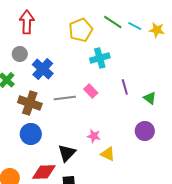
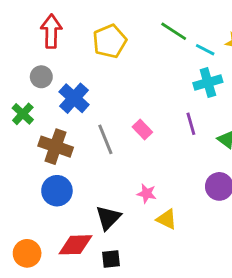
cyan line: (135, 26) -> (205, 50), moved
yellow pentagon: (81, 30) -> (110, 41), moved
cyan cross: (100, 58) -> (208, 82), moved
gray line: (65, 98) -> (105, 139), turned 75

